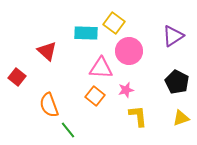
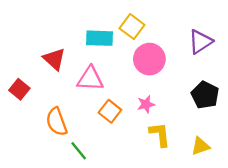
pink triangle: (101, 68) -> (90, 79), moved
yellow triangle: (181, 118) -> (200, 146), moved

